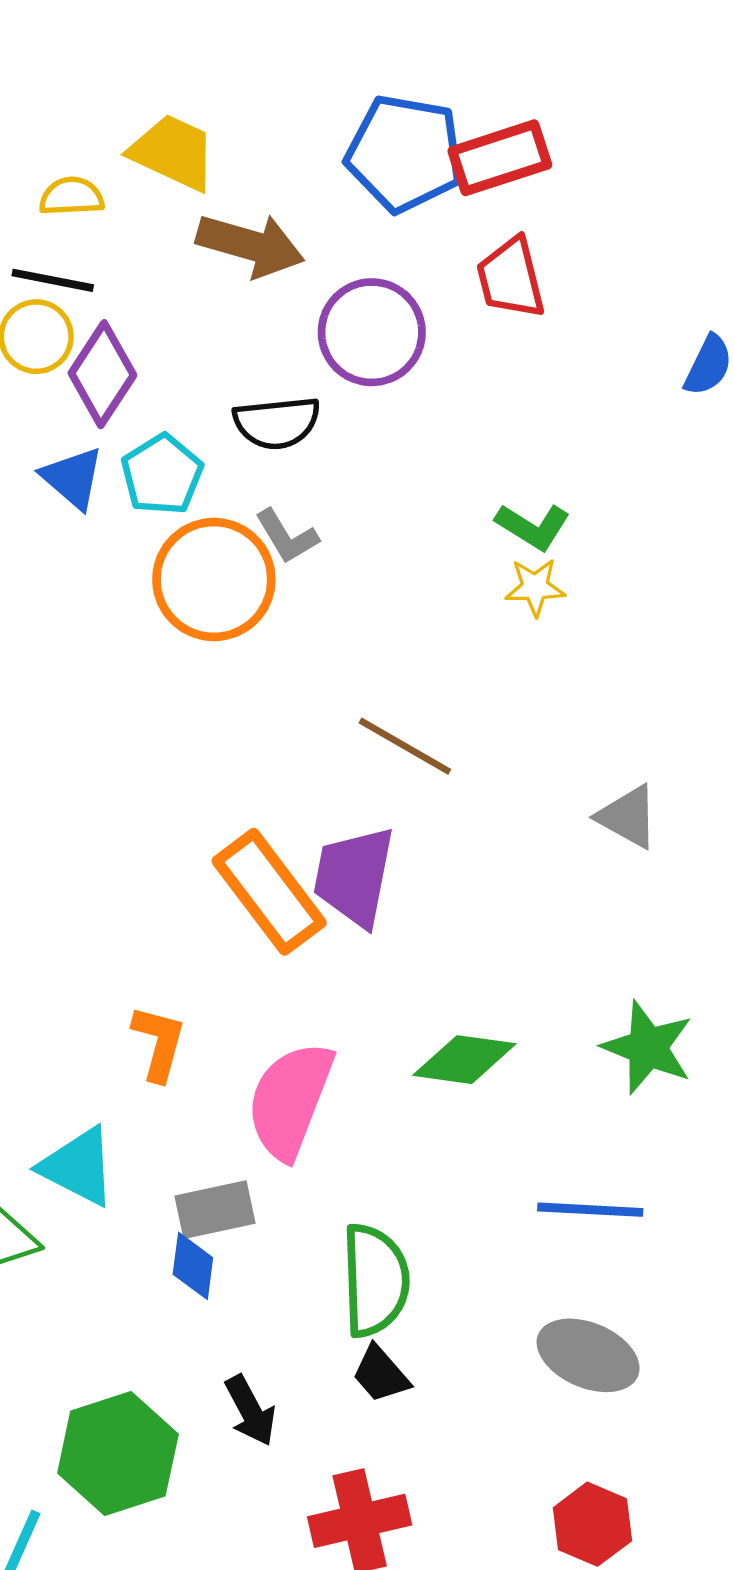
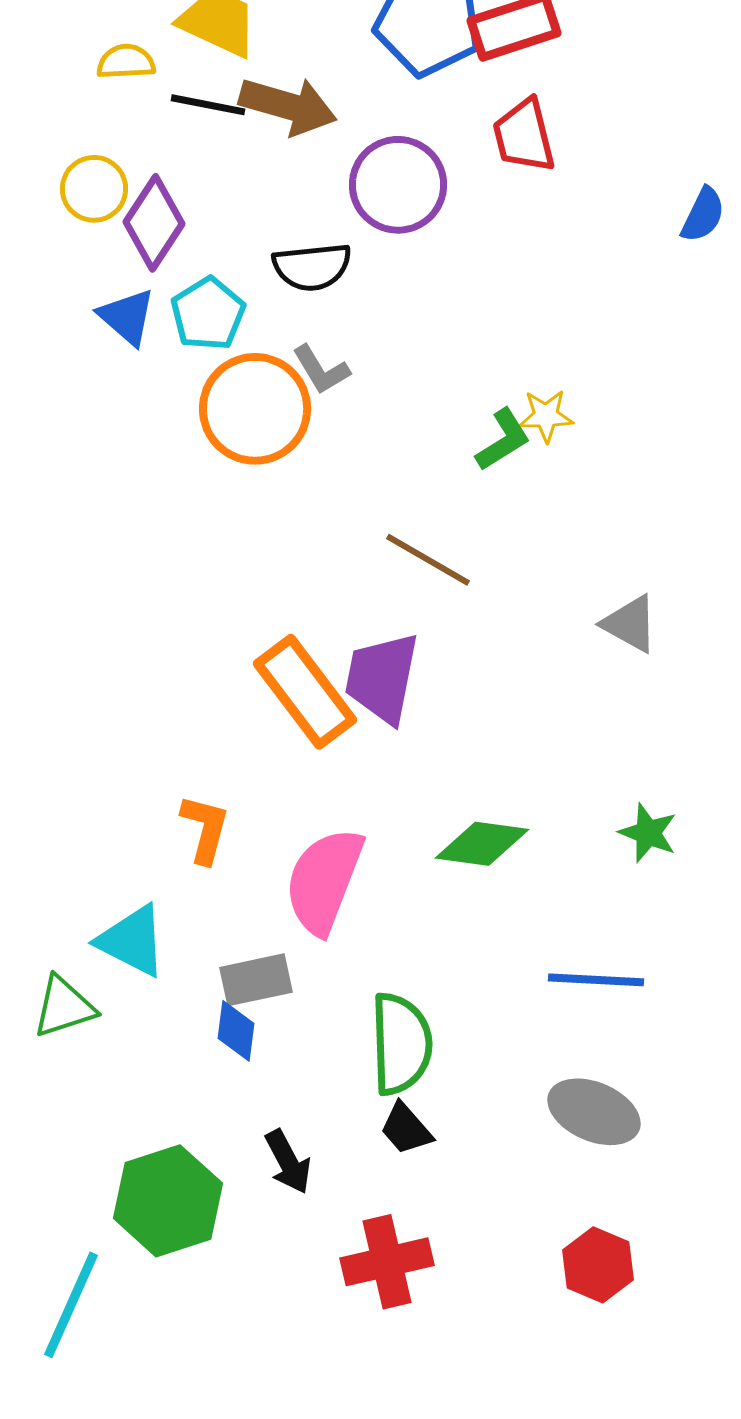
black line: (53, 280) -> (208, 105), moved
green L-shape: (533, 526) -> (503, 440), moved, turned -64
green star: (648, 1047) -> (648, 833), size x0.7

